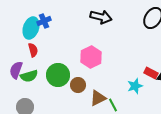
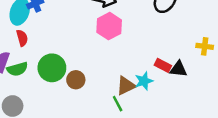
pink hexagon: (91, 57) -> (109, 26), moved
brown triangle: (98, 98) -> (126, 86), moved

